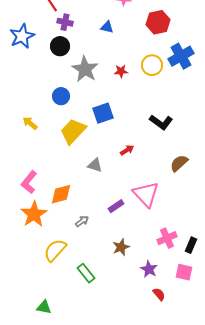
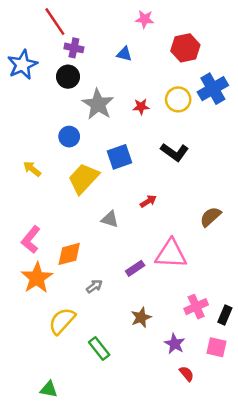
black L-shape: (161, 122) -> (175, 152), moved
pink triangle: (146, 194) -> (171, 254), turned -44

